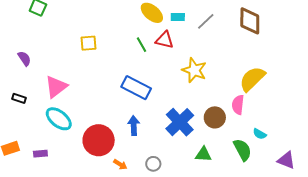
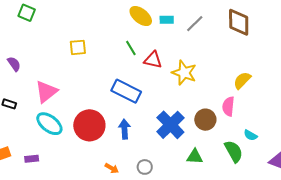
red triangle: (165, 40) -> (153, 60), moved
yellow semicircle: (252, 79) -> (242, 80), size x0.7
red circle: (99, 140) -> (89, 125), moved

